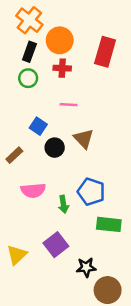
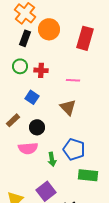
red cross: (62, 68) -> (41, 70), moved
green circle: (28, 78) -> (20, 66), moved
pink line: (69, 105) -> (73, 80), moved
black circle: (55, 148) -> (37, 127), moved

